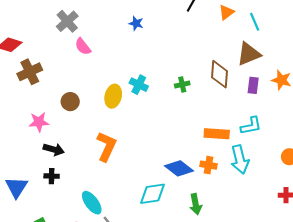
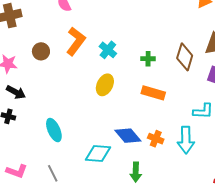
yellow ellipse: (113, 96) -> (105, 85), moved
orange rectangle: (217, 134) -> (153, 93), moved
orange L-shape: (106, 146) -> (76, 41), moved
cyan ellipse: (92, 203) -> (54, 130), moved

